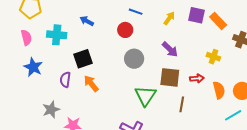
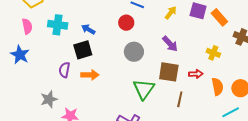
blue arrow: (87, 21) -> (88, 29), moved
blue star: (33, 67) -> (20, 55), moved
orange arrow: (91, 84) -> (90, 75), turned 126

